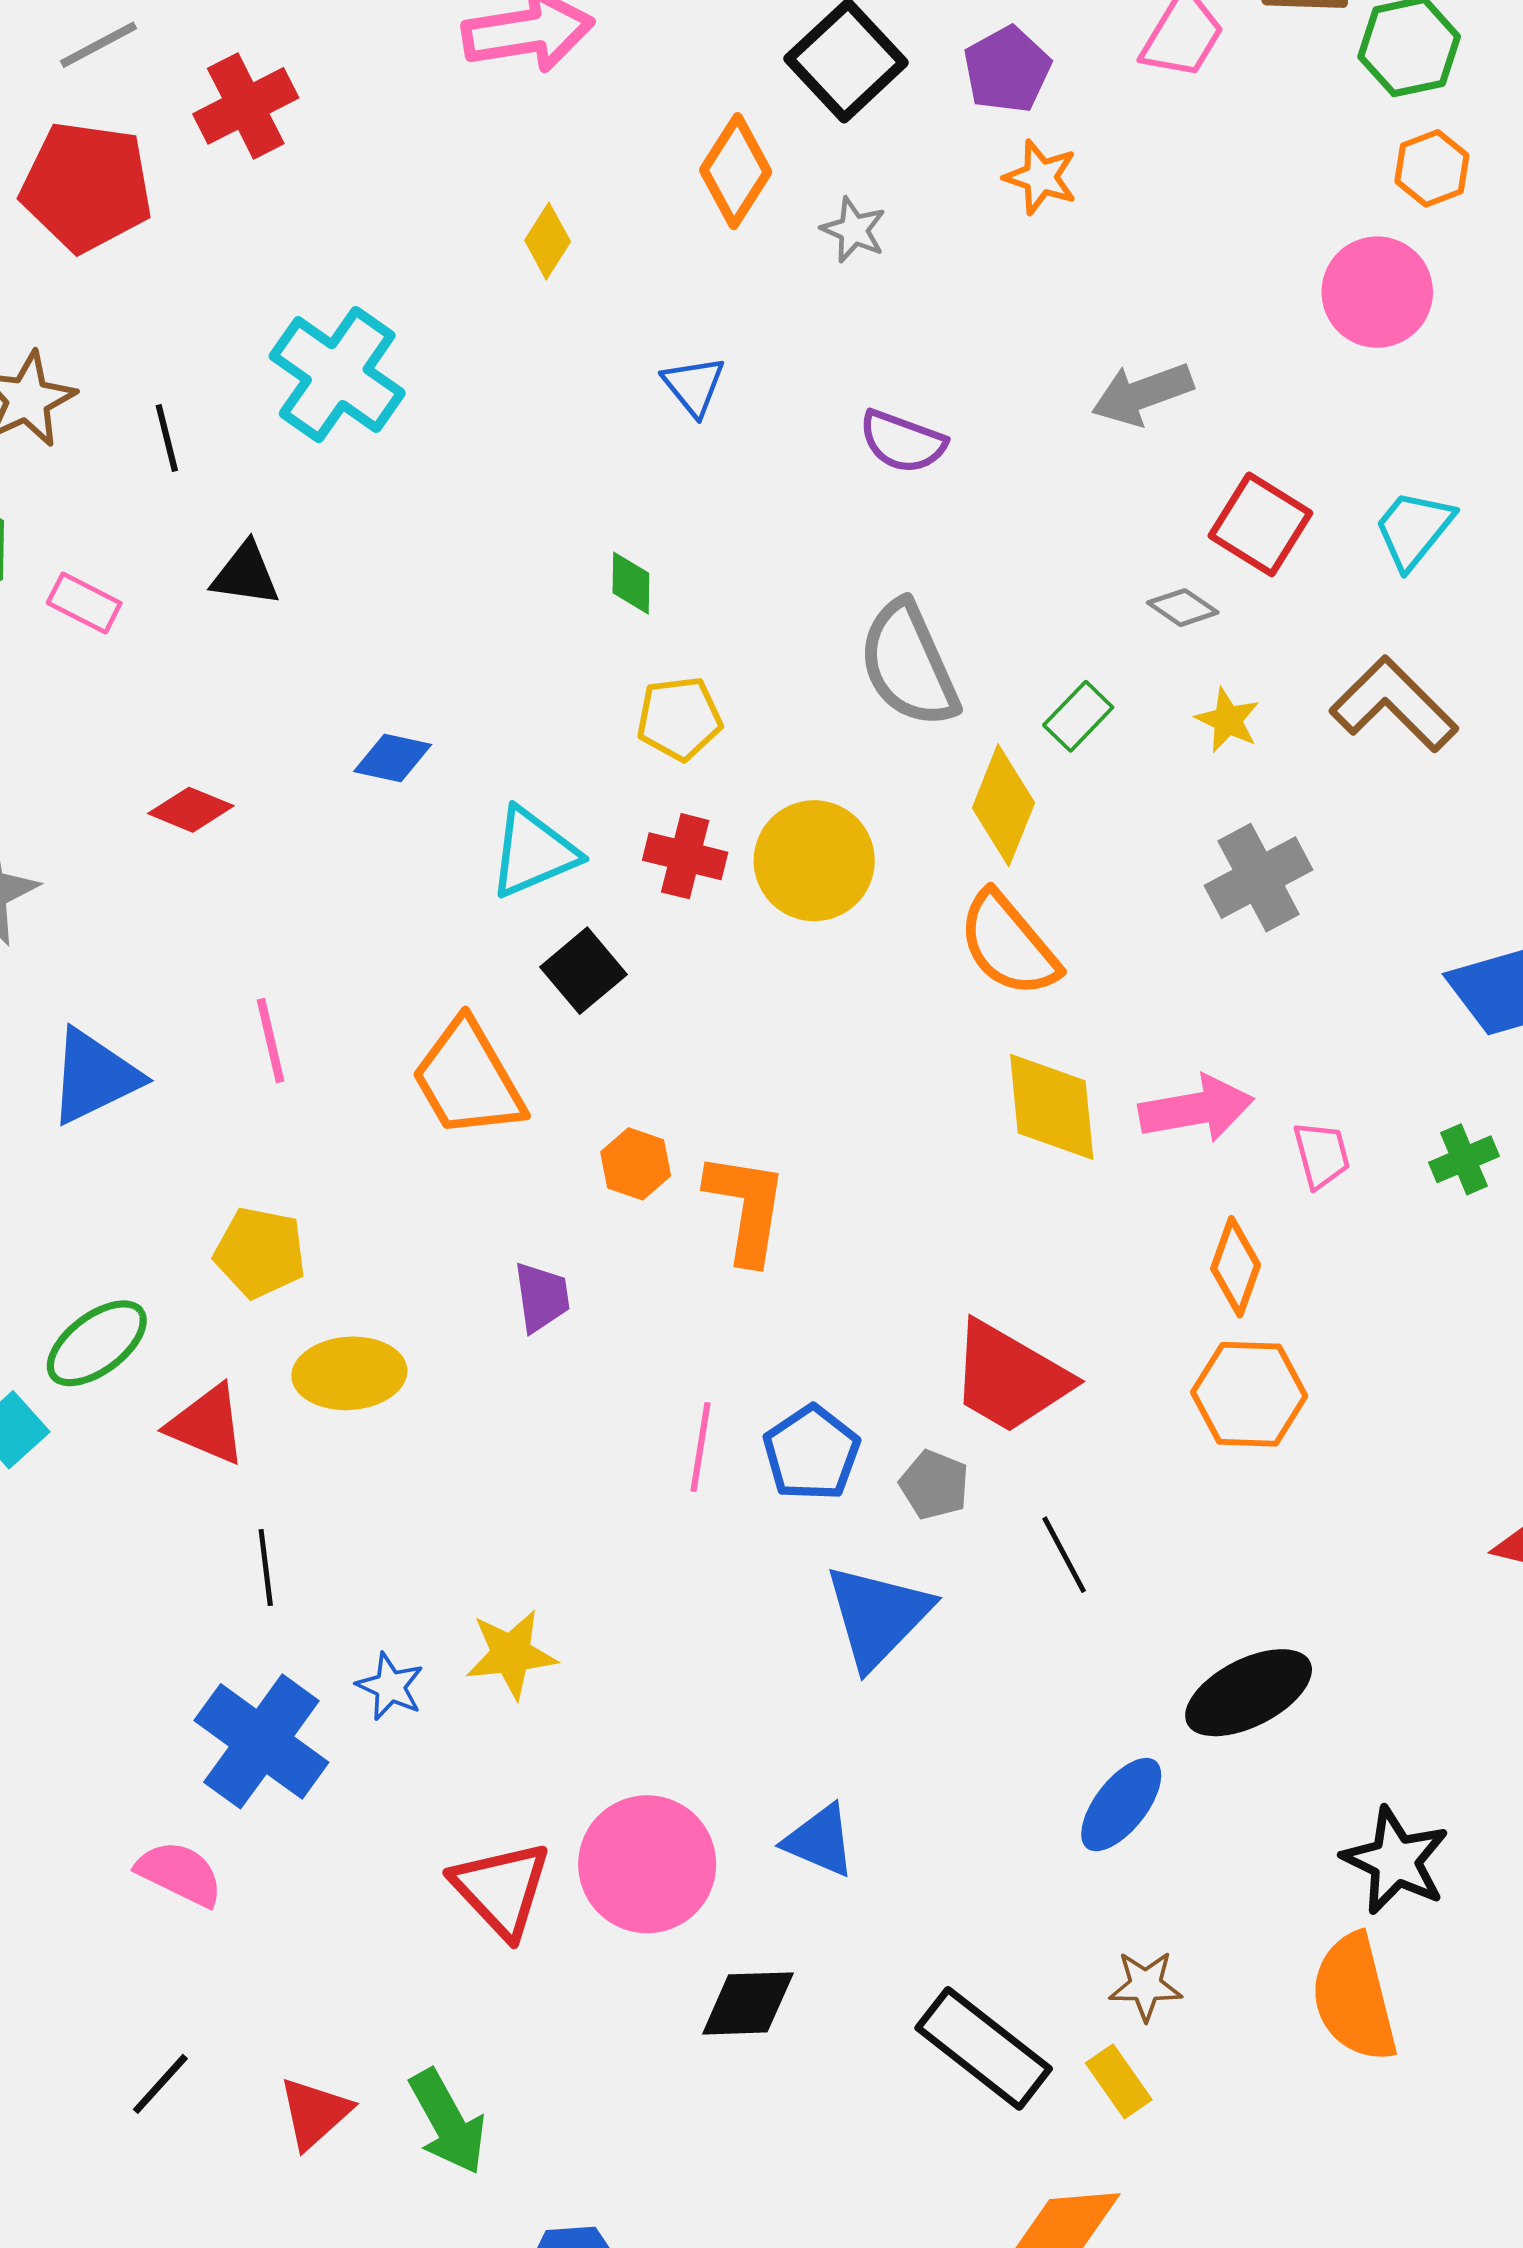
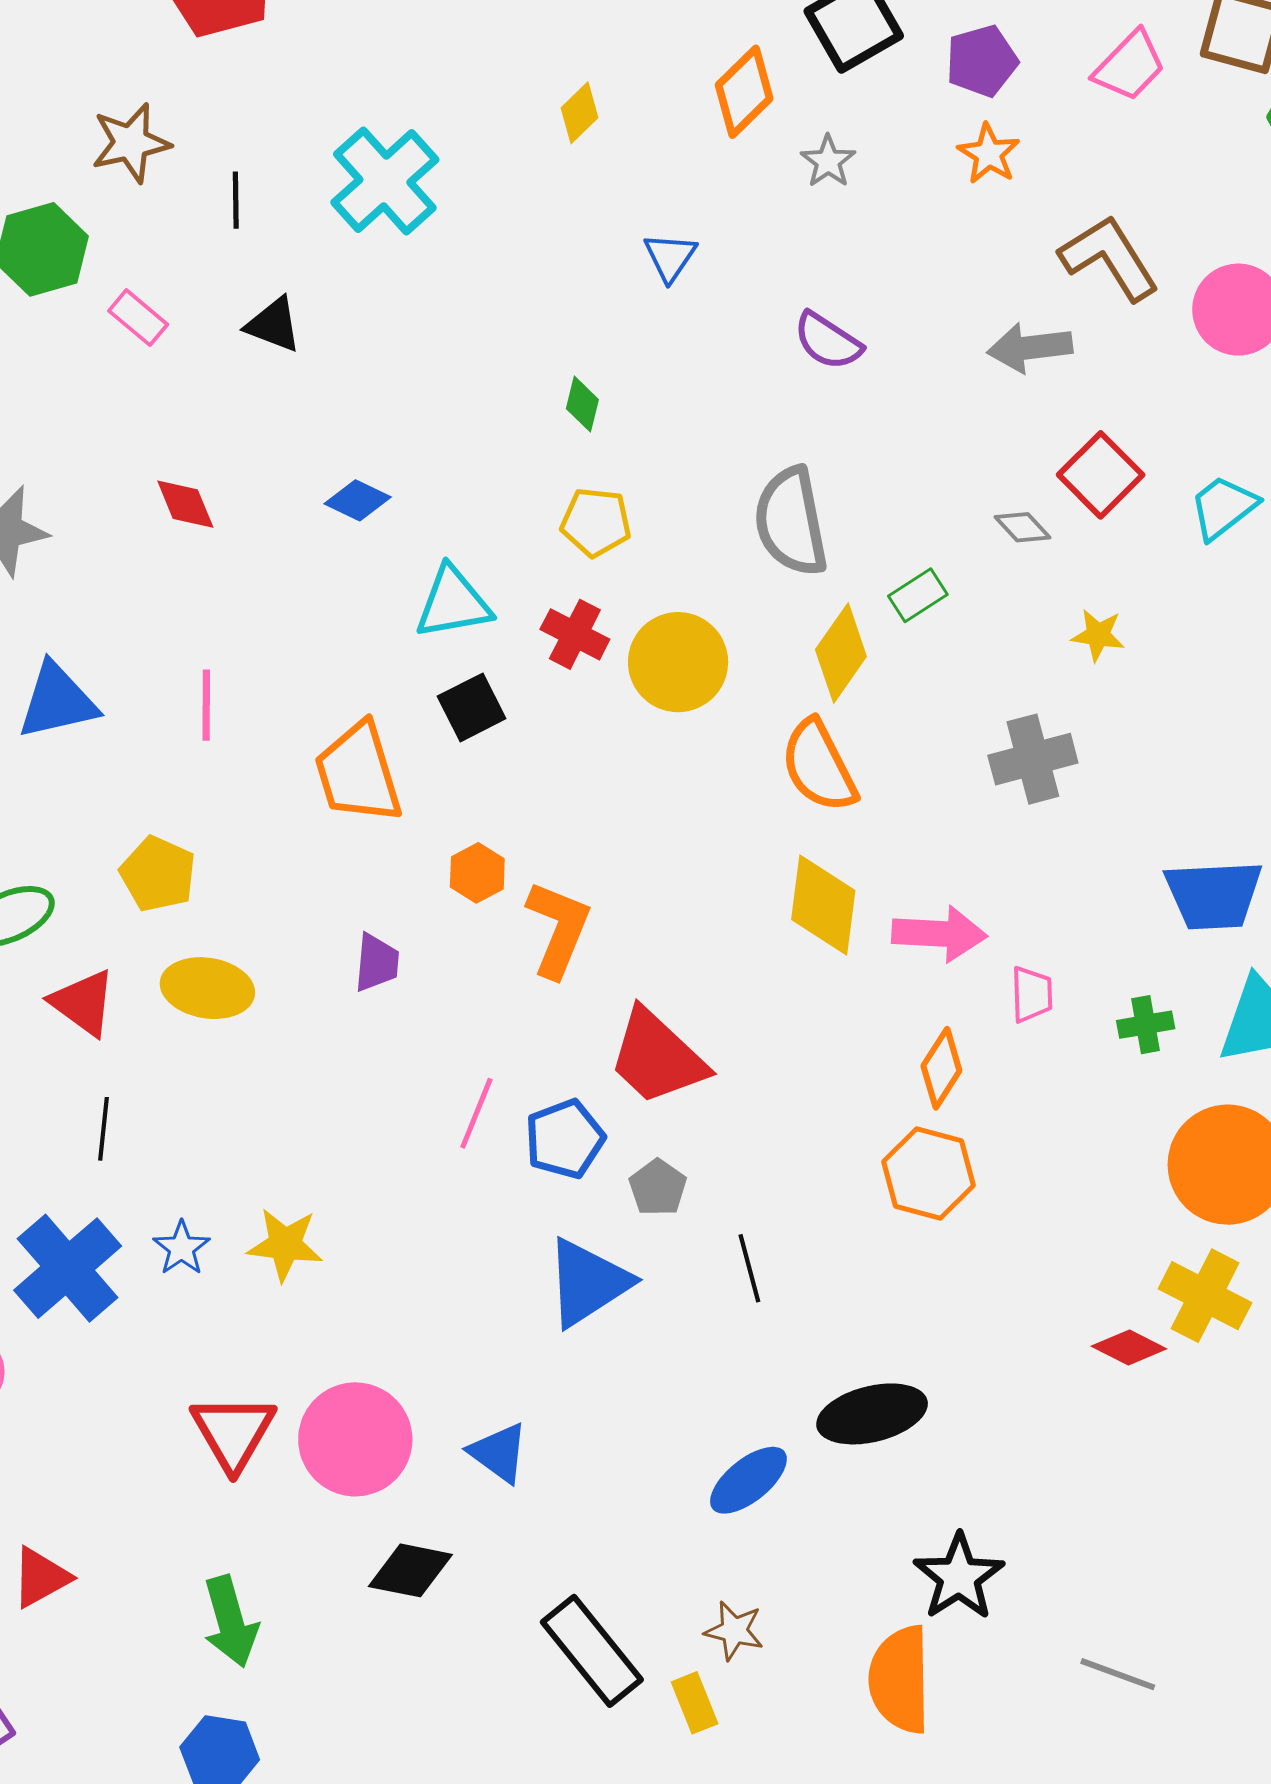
brown L-shape: (1394, 704) -> (1109, 258), moved
yellow star: (1228, 720) -> (1098, 635), moved, turned -30
red diamond: (191, 810) -> (185, 504), turned 32
red trapezoid: (1010, 1377) -> (657, 1057), moved
green arrow: (448, 2122) -> (230, 1622), moved

